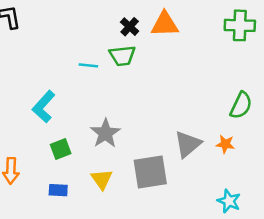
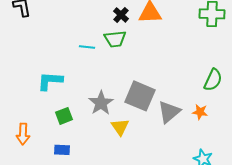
cyan L-shape: (44, 107) -> (50, 81), turned 52
gray square: (150, 172) -> (140, 96), moved, turned 32
yellow triangle: (102, 179) -> (120, 127), moved

